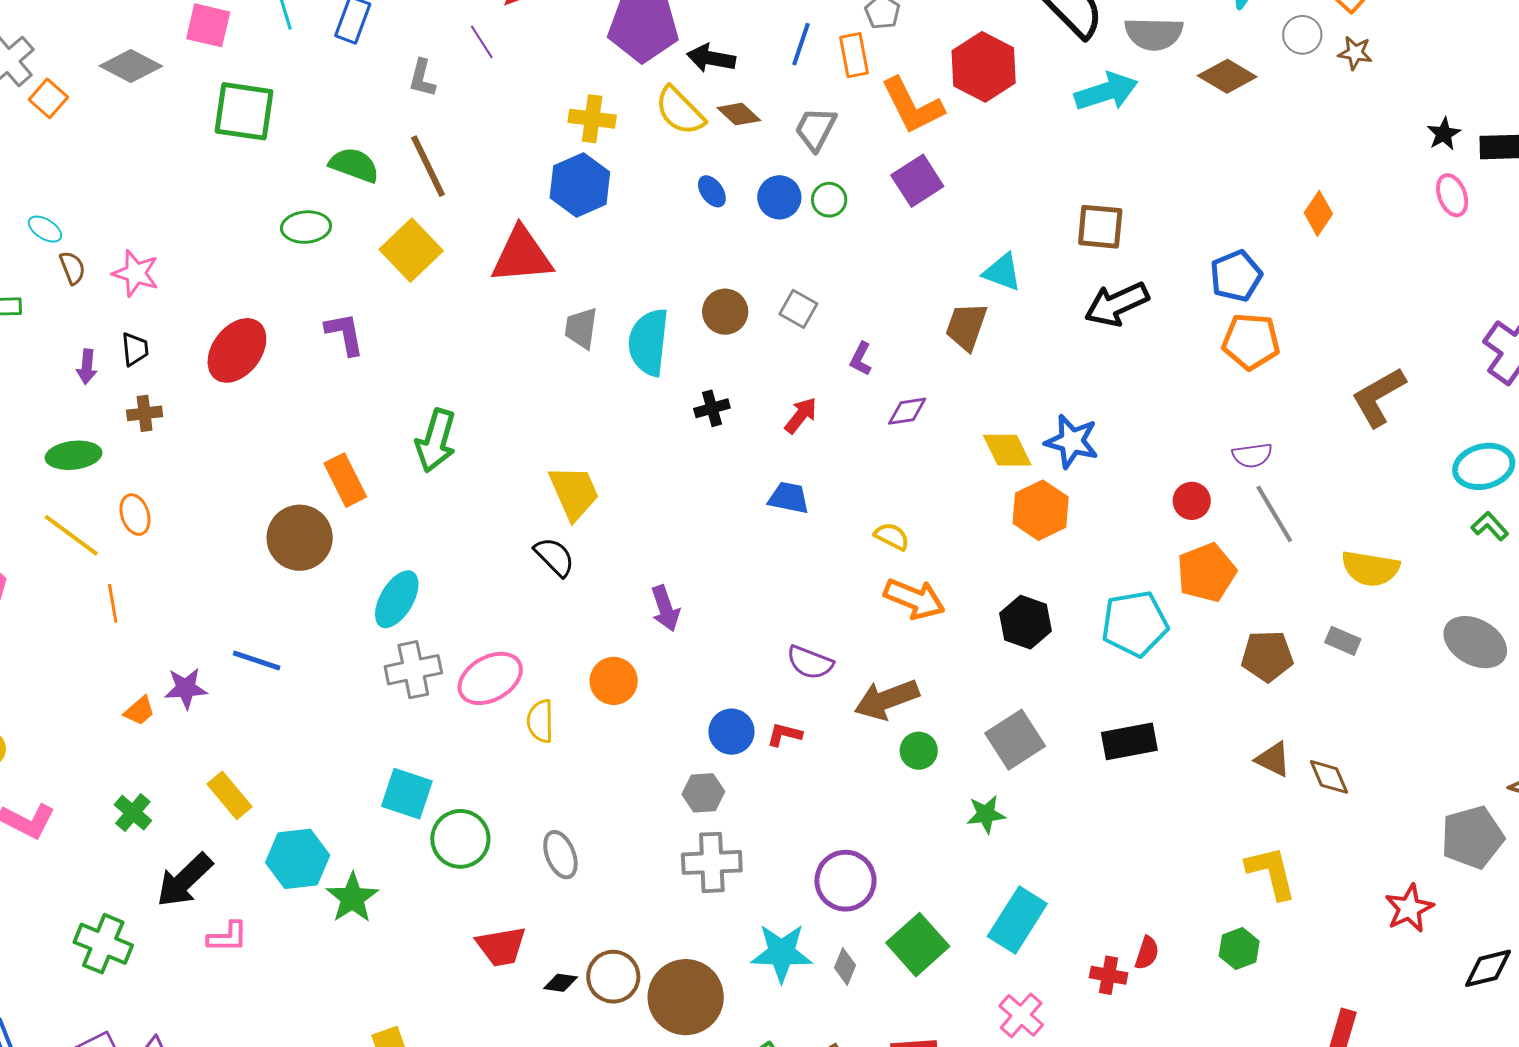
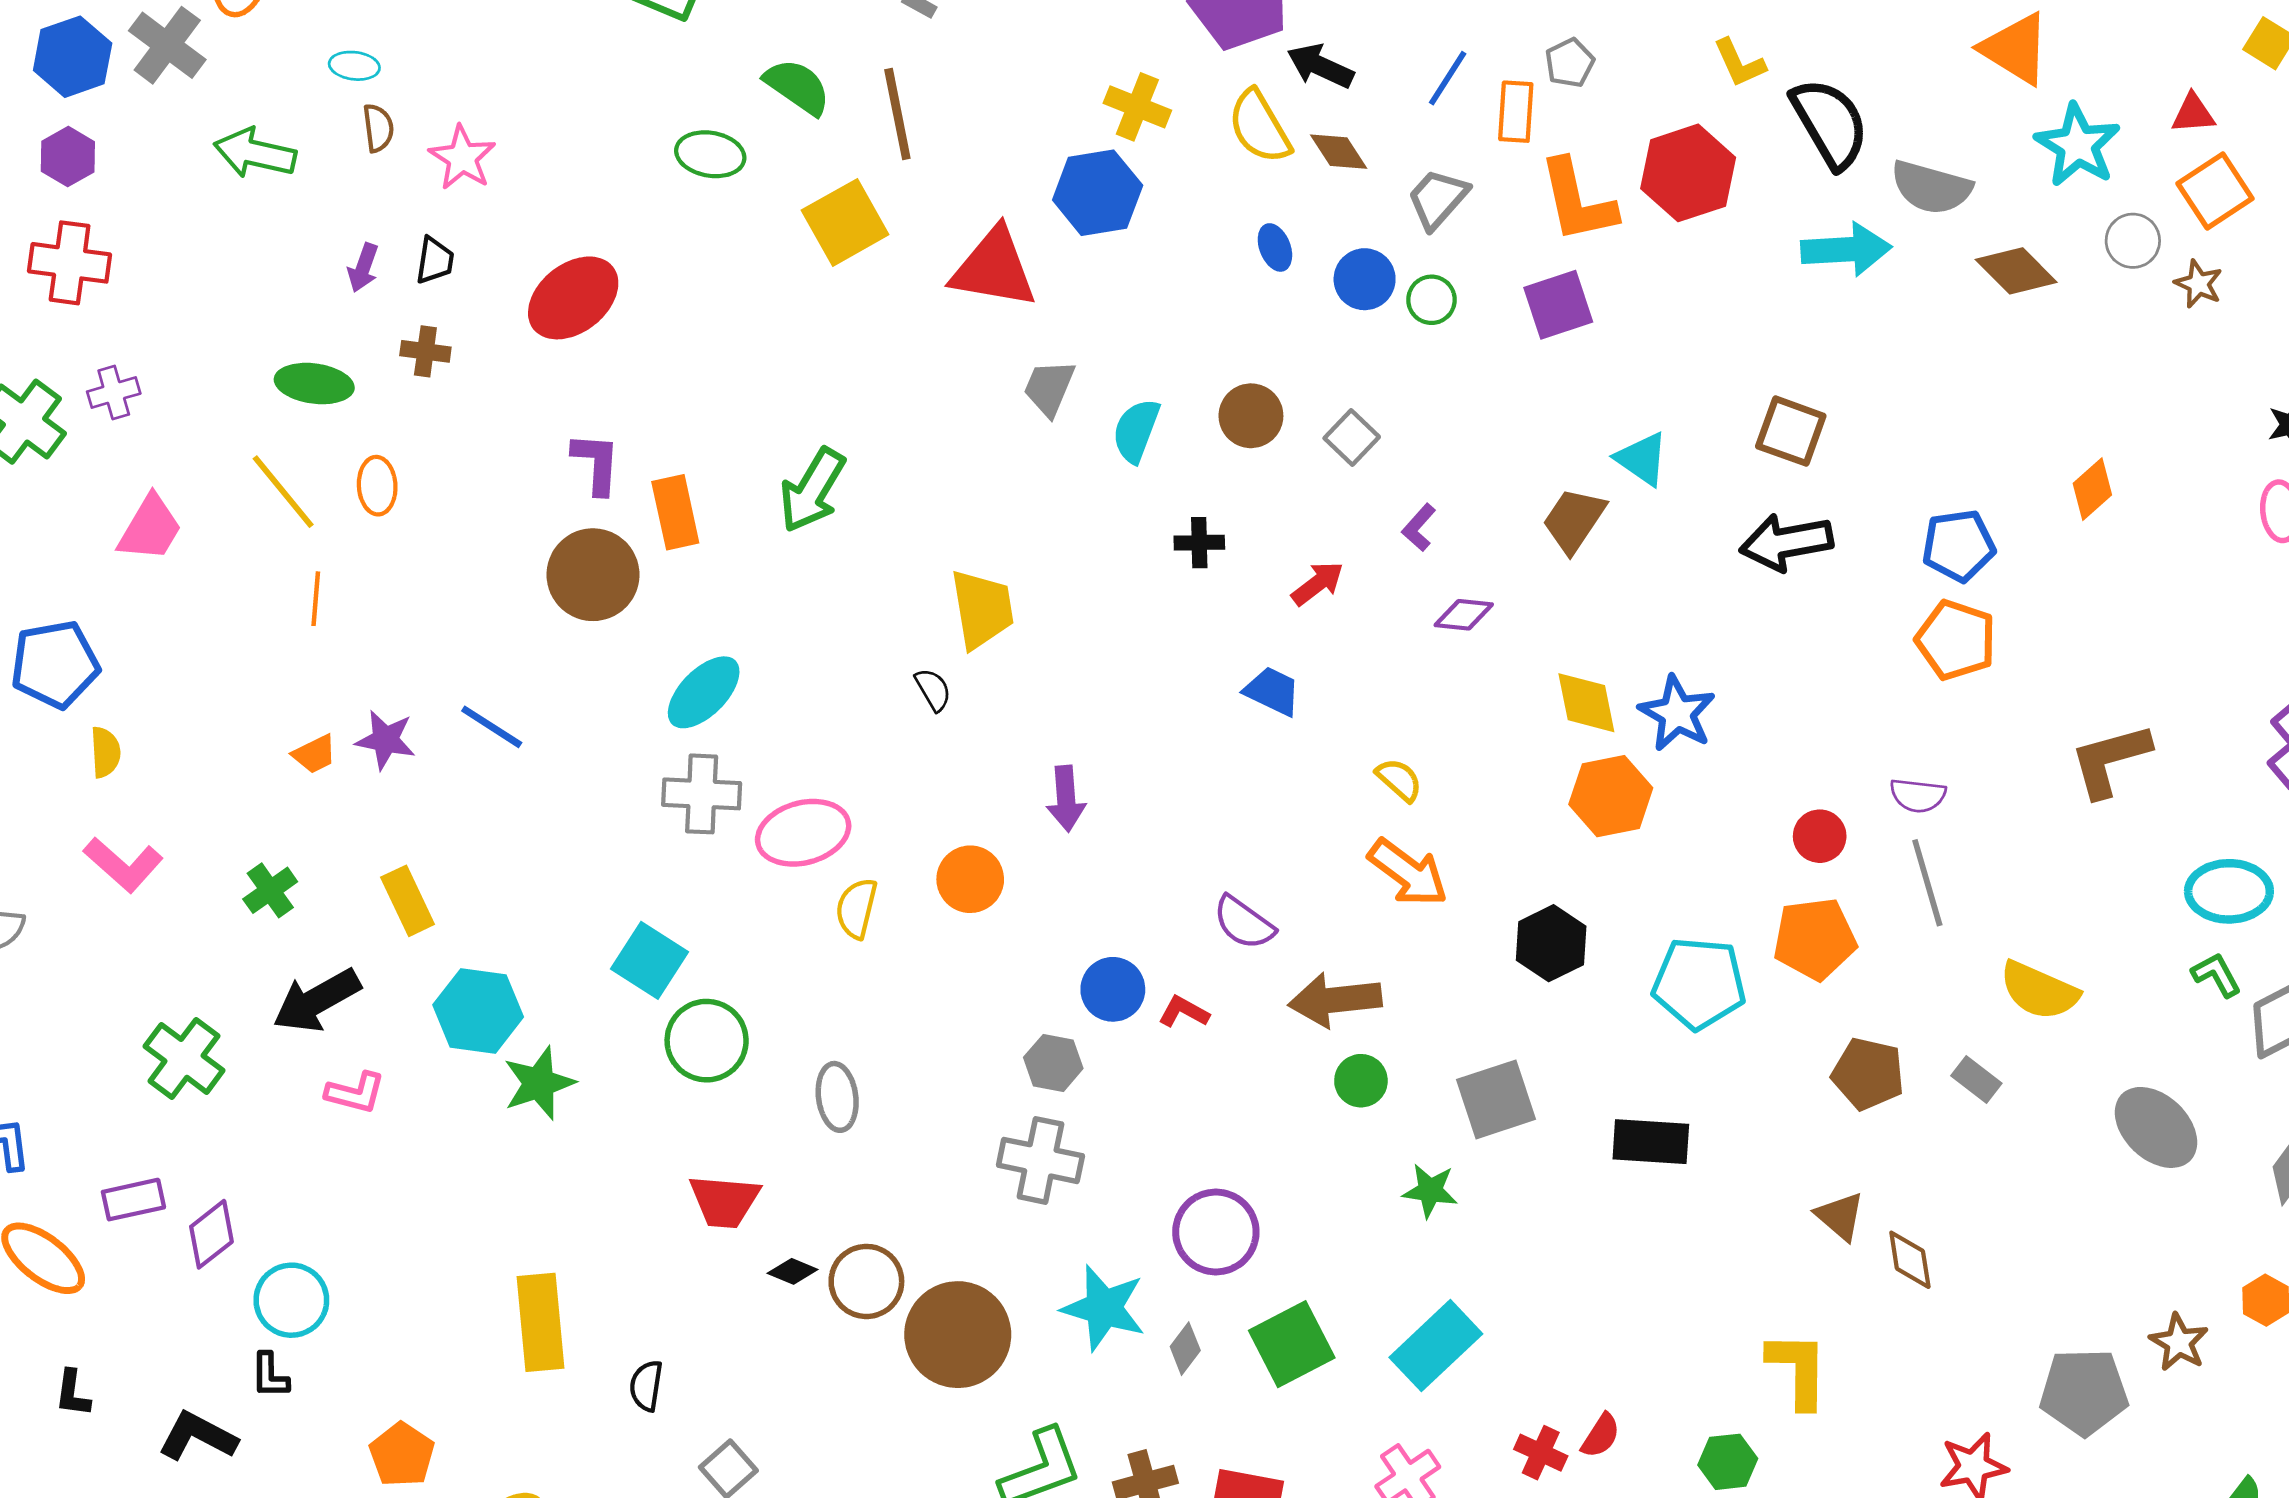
cyan ellipse: (45, 229) -> (354, 66), turned -40
purple L-shape: (345, 334) -> (596, 463), moved
cyan semicircle: (649, 342) -> (1136, 431), size x0.7
black semicircle: (554, 557) -> (933, 690), size x0.7

